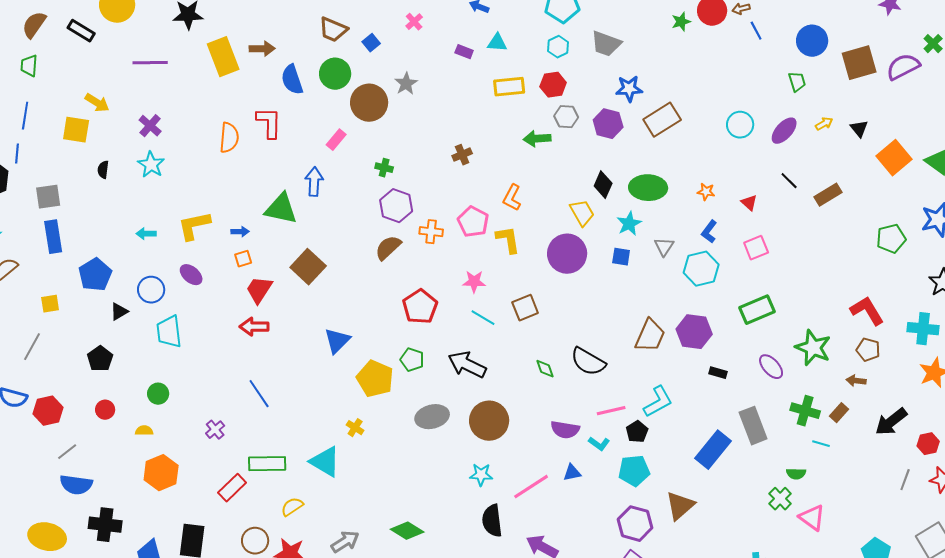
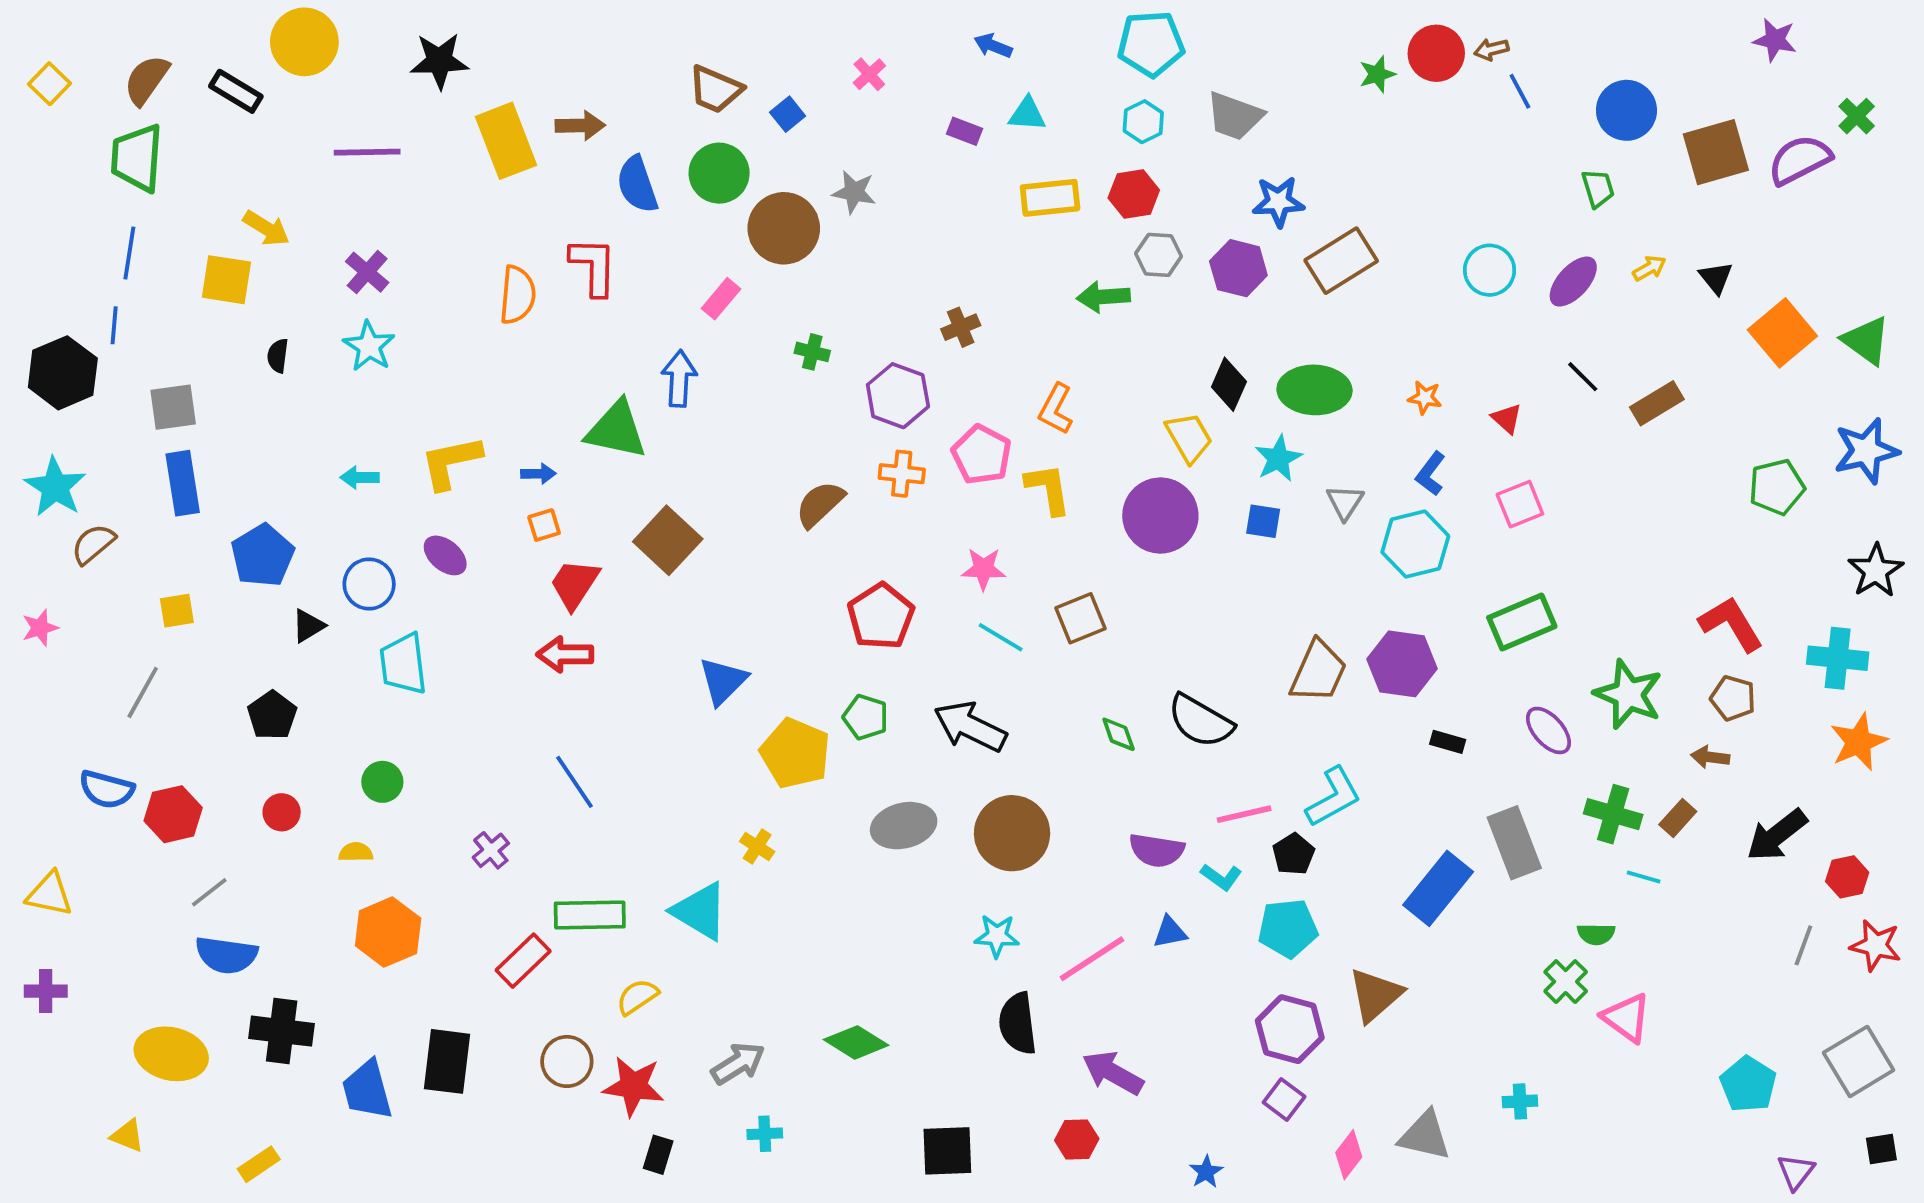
green trapezoid: (29, 66) -> (137, 158), size x1.6
gray star: (406, 84) -> (854, 192), turned -30
purple hexagon: (396, 206) -> (898, 396), moved

